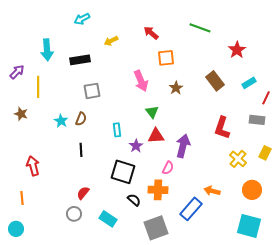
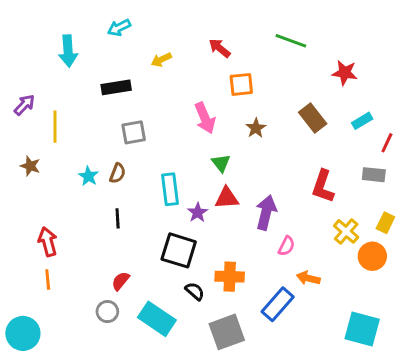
cyan arrow: (47, 50) -> (68, 51), moved
red star: (237, 50) -> (345, 73), turned -30
cyan rectangle: (117, 130) -> (170, 189), size x1.5
pink semicircle: (168, 168) -> (286, 246), moved
orange circle: (252, 190) -> (372, 256), moved
orange line: (22, 198) -> (48, 280), moved
cyan rectangle: (108, 219) -> (157, 319), size x1.4
cyan circle: (16, 229) -> (23, 333), size x1.5

